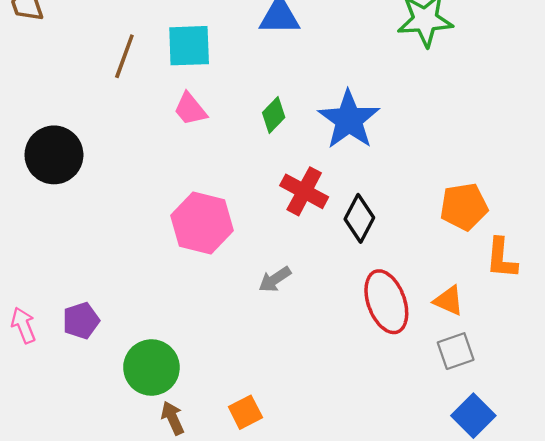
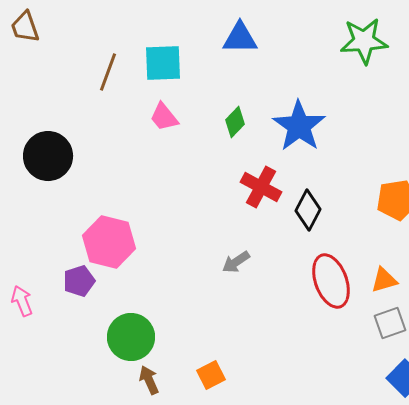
pink hexagon: (202, 223) -> (109, 242), moved
orange triangle: (449, 301) -> (384, 280), turned -40
purple pentagon: (81, 321) -> (79, 281), moved

